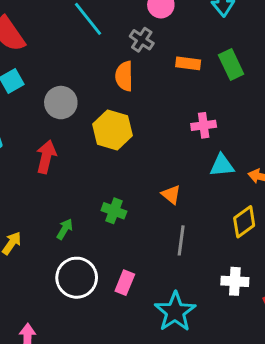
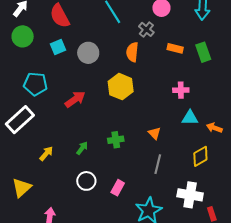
gray circle: (61, 103) -> (88, 53), moved
red arrow: (46, 157) -> (75, 99), turned 35
green cross: (114, 211) -> (116, 140), turned -35
white circle: (77, 278) -> (86, 181), size x0.7
white cross: (235, 281) -> (190, 195), size x1.4

